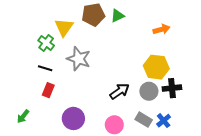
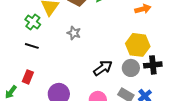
gray star: (79, 59) -> (74, 33), moved, size x0.6
red rectangle: (48, 90) -> (28, 77), moved

